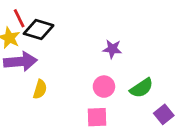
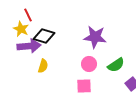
black diamond: (39, 29) -> (44, 36), moved
purple star: (112, 49) -> (95, 37), size x1.6

